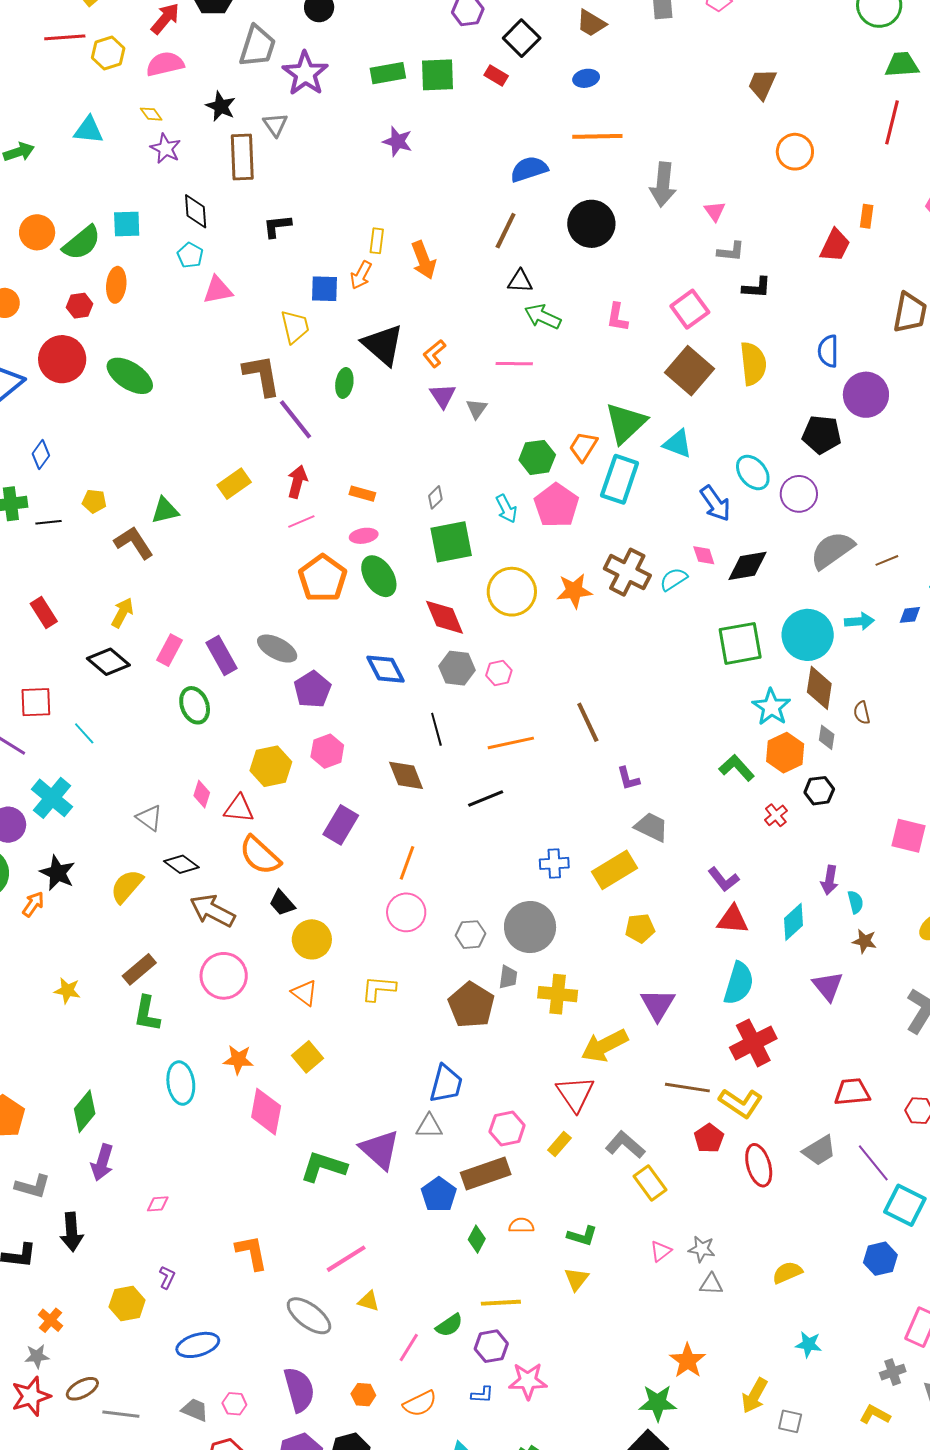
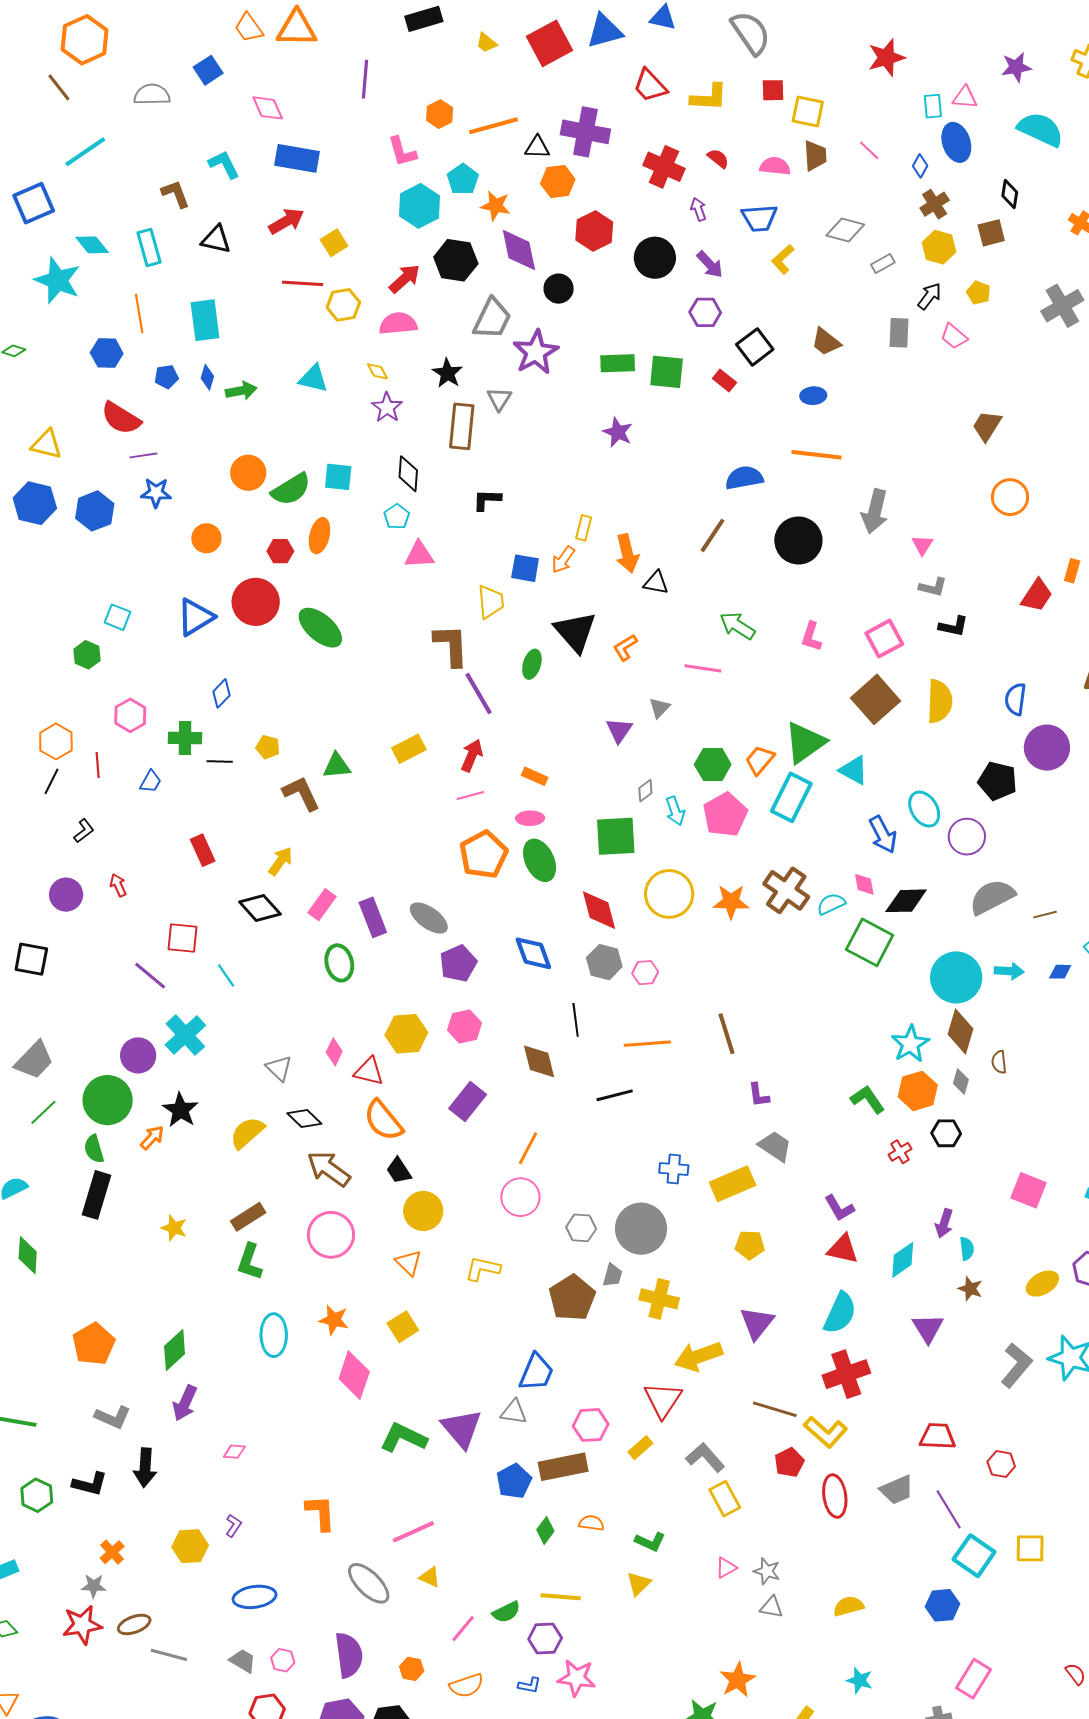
black triangle: (520, 281) -> (656, 583), moved
purple triangle: (443, 396) -> (619, 730), moved
gray diamond: (435, 497) -> (645, 791), moved
green square: (740, 643) -> (870, 942), moved, turned 30

